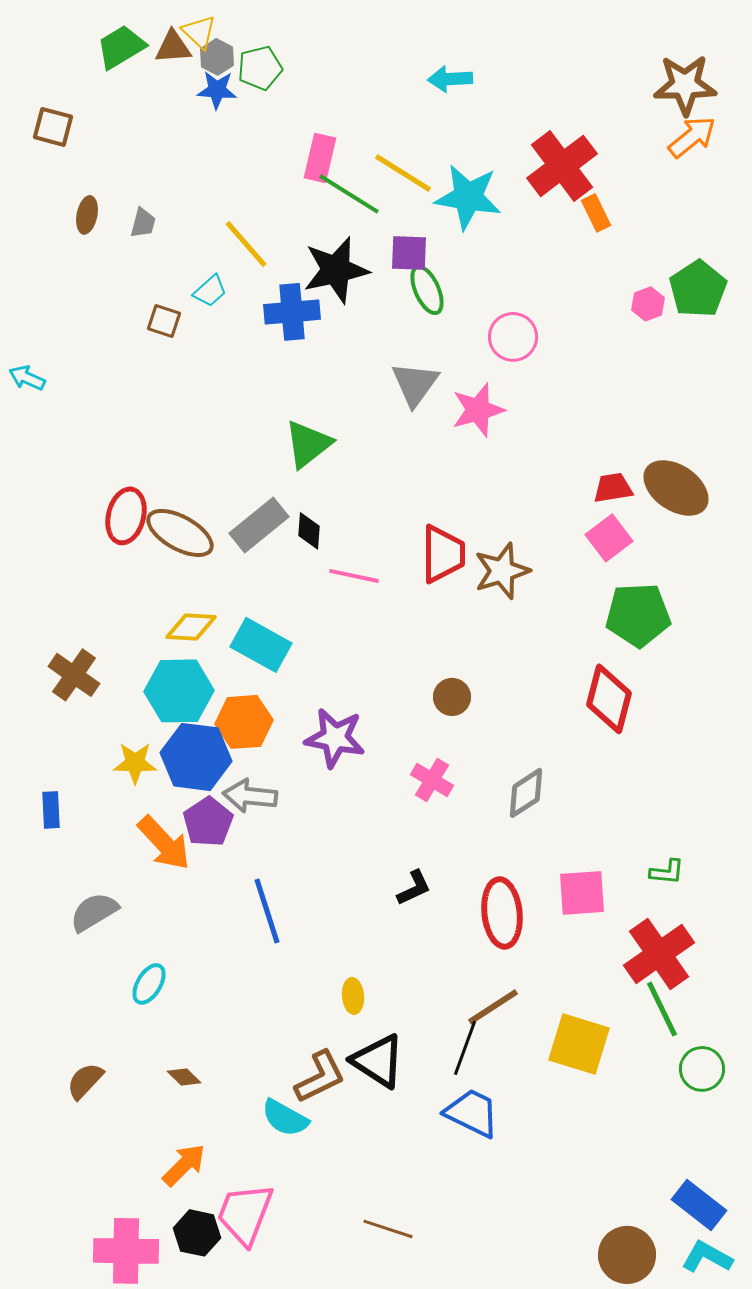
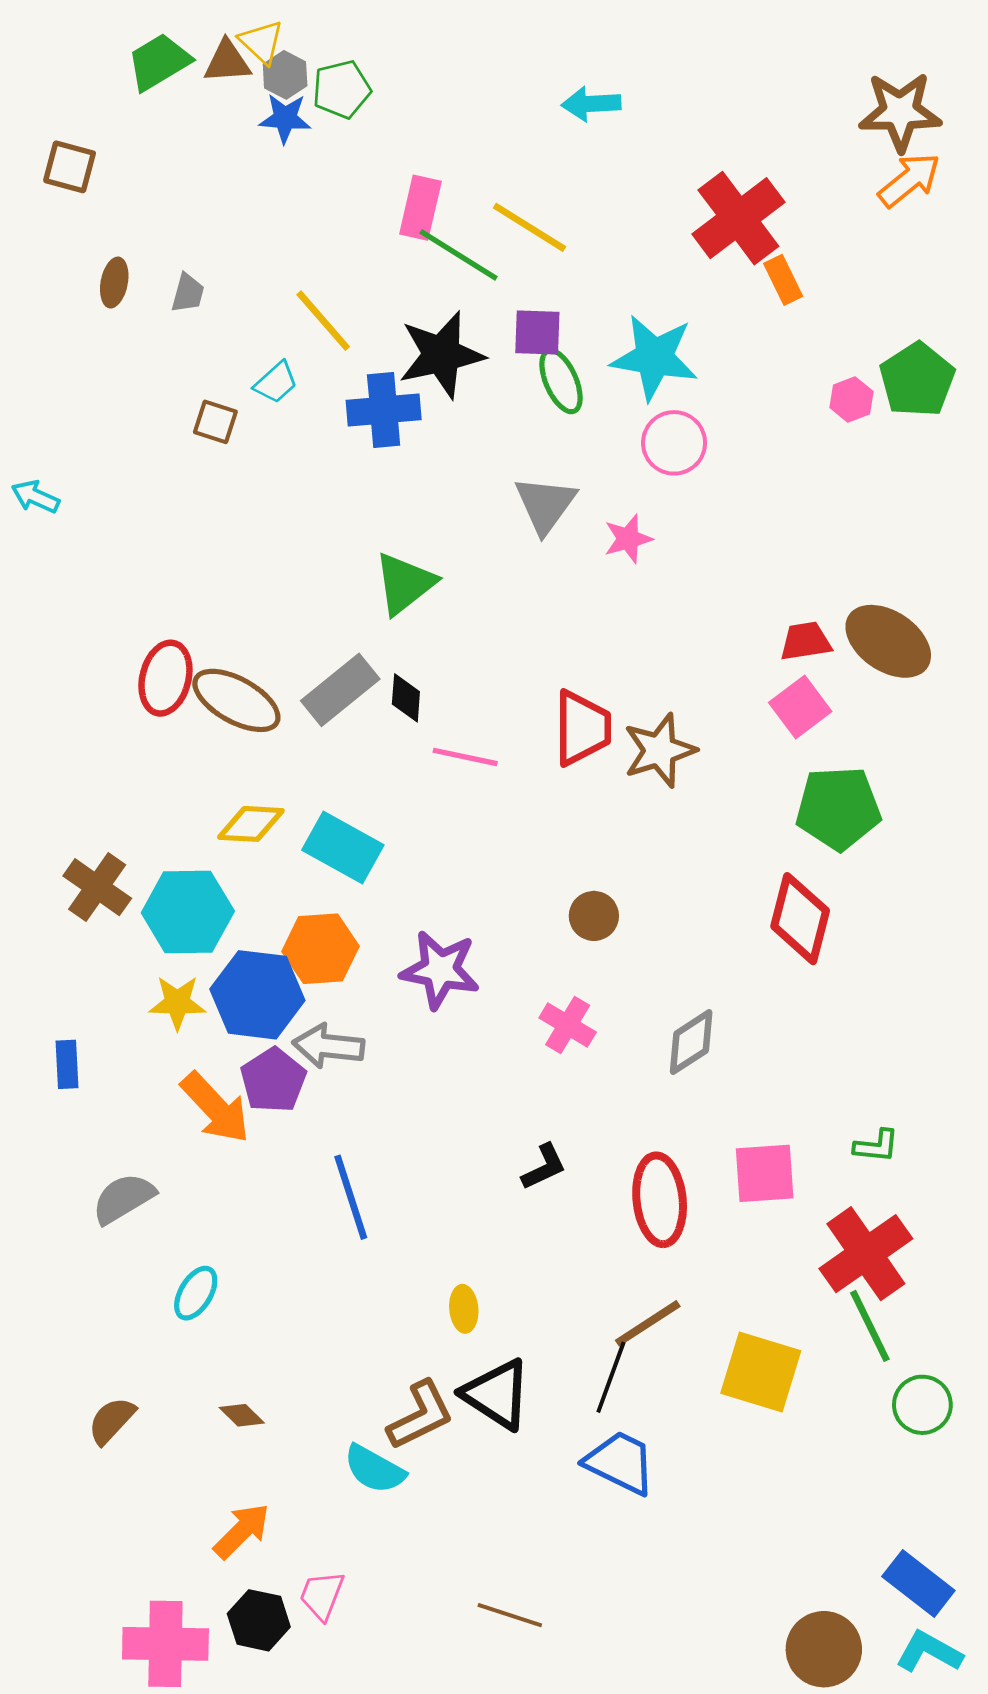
cyan star: (468, 197) -> (654, 357), moved
pink star: (478, 410) -> (628, 539), size x0.7
cyan hexagon: (179, 691) -> (188, 912), moved
pink trapezoid: (245, 1214) -> (322, 1595), size x0.6

